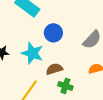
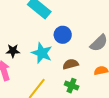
brown semicircle: (54, 69) -> (71, 64), moved

